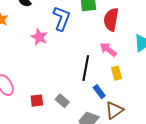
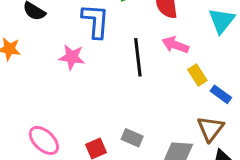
black line: (86, 68) -> (138, 57), moved
blue rectangle: (99, 92) -> (221, 94), moved

